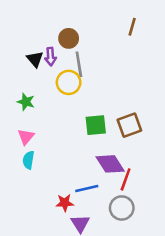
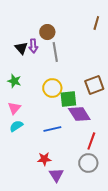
yellow circle: (69, 82) -> (52, 88), moved
brown square: (129, 125) -> (94, 85), moved
cyan semicircle: (28, 160) -> (16, 126), turned 48
purple diamond: (110, 164) -> (79, 114), moved
blue line: (87, 189) -> (52, 129), moved

